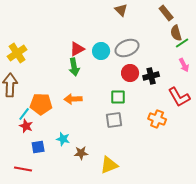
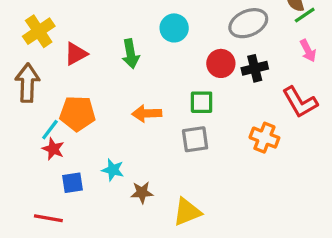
gray ellipse: (127, 48) -> (248, 23), moved
red triangle: (77, 49) -> (76, 54), moved
orange arrow: (73, 99) -> (147, 113), moved

